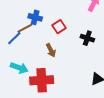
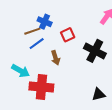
blue line: (14, 38) -> (37, 44), moved
black cross: (87, 38) -> (95, 51), size x1.5

